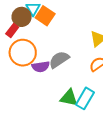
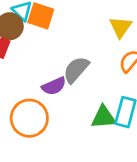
orange circle: (23, 53) -> (29, 118), moved

